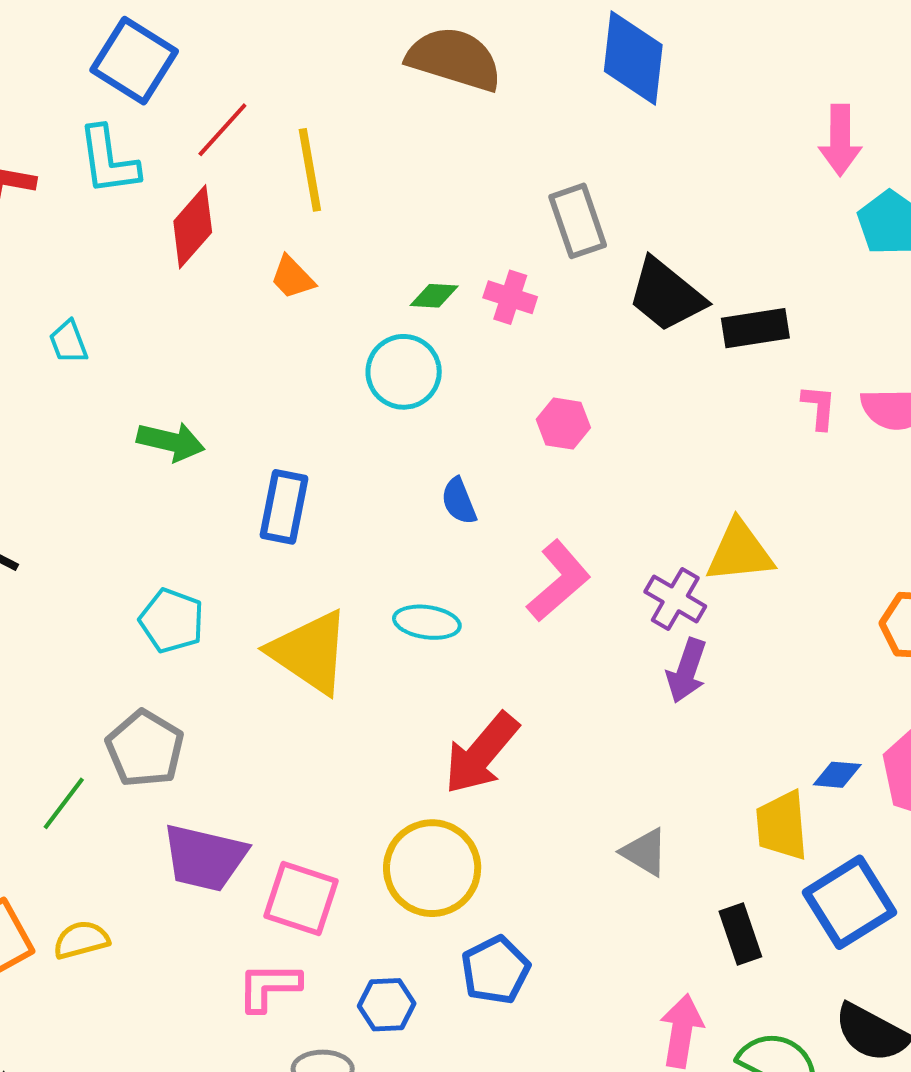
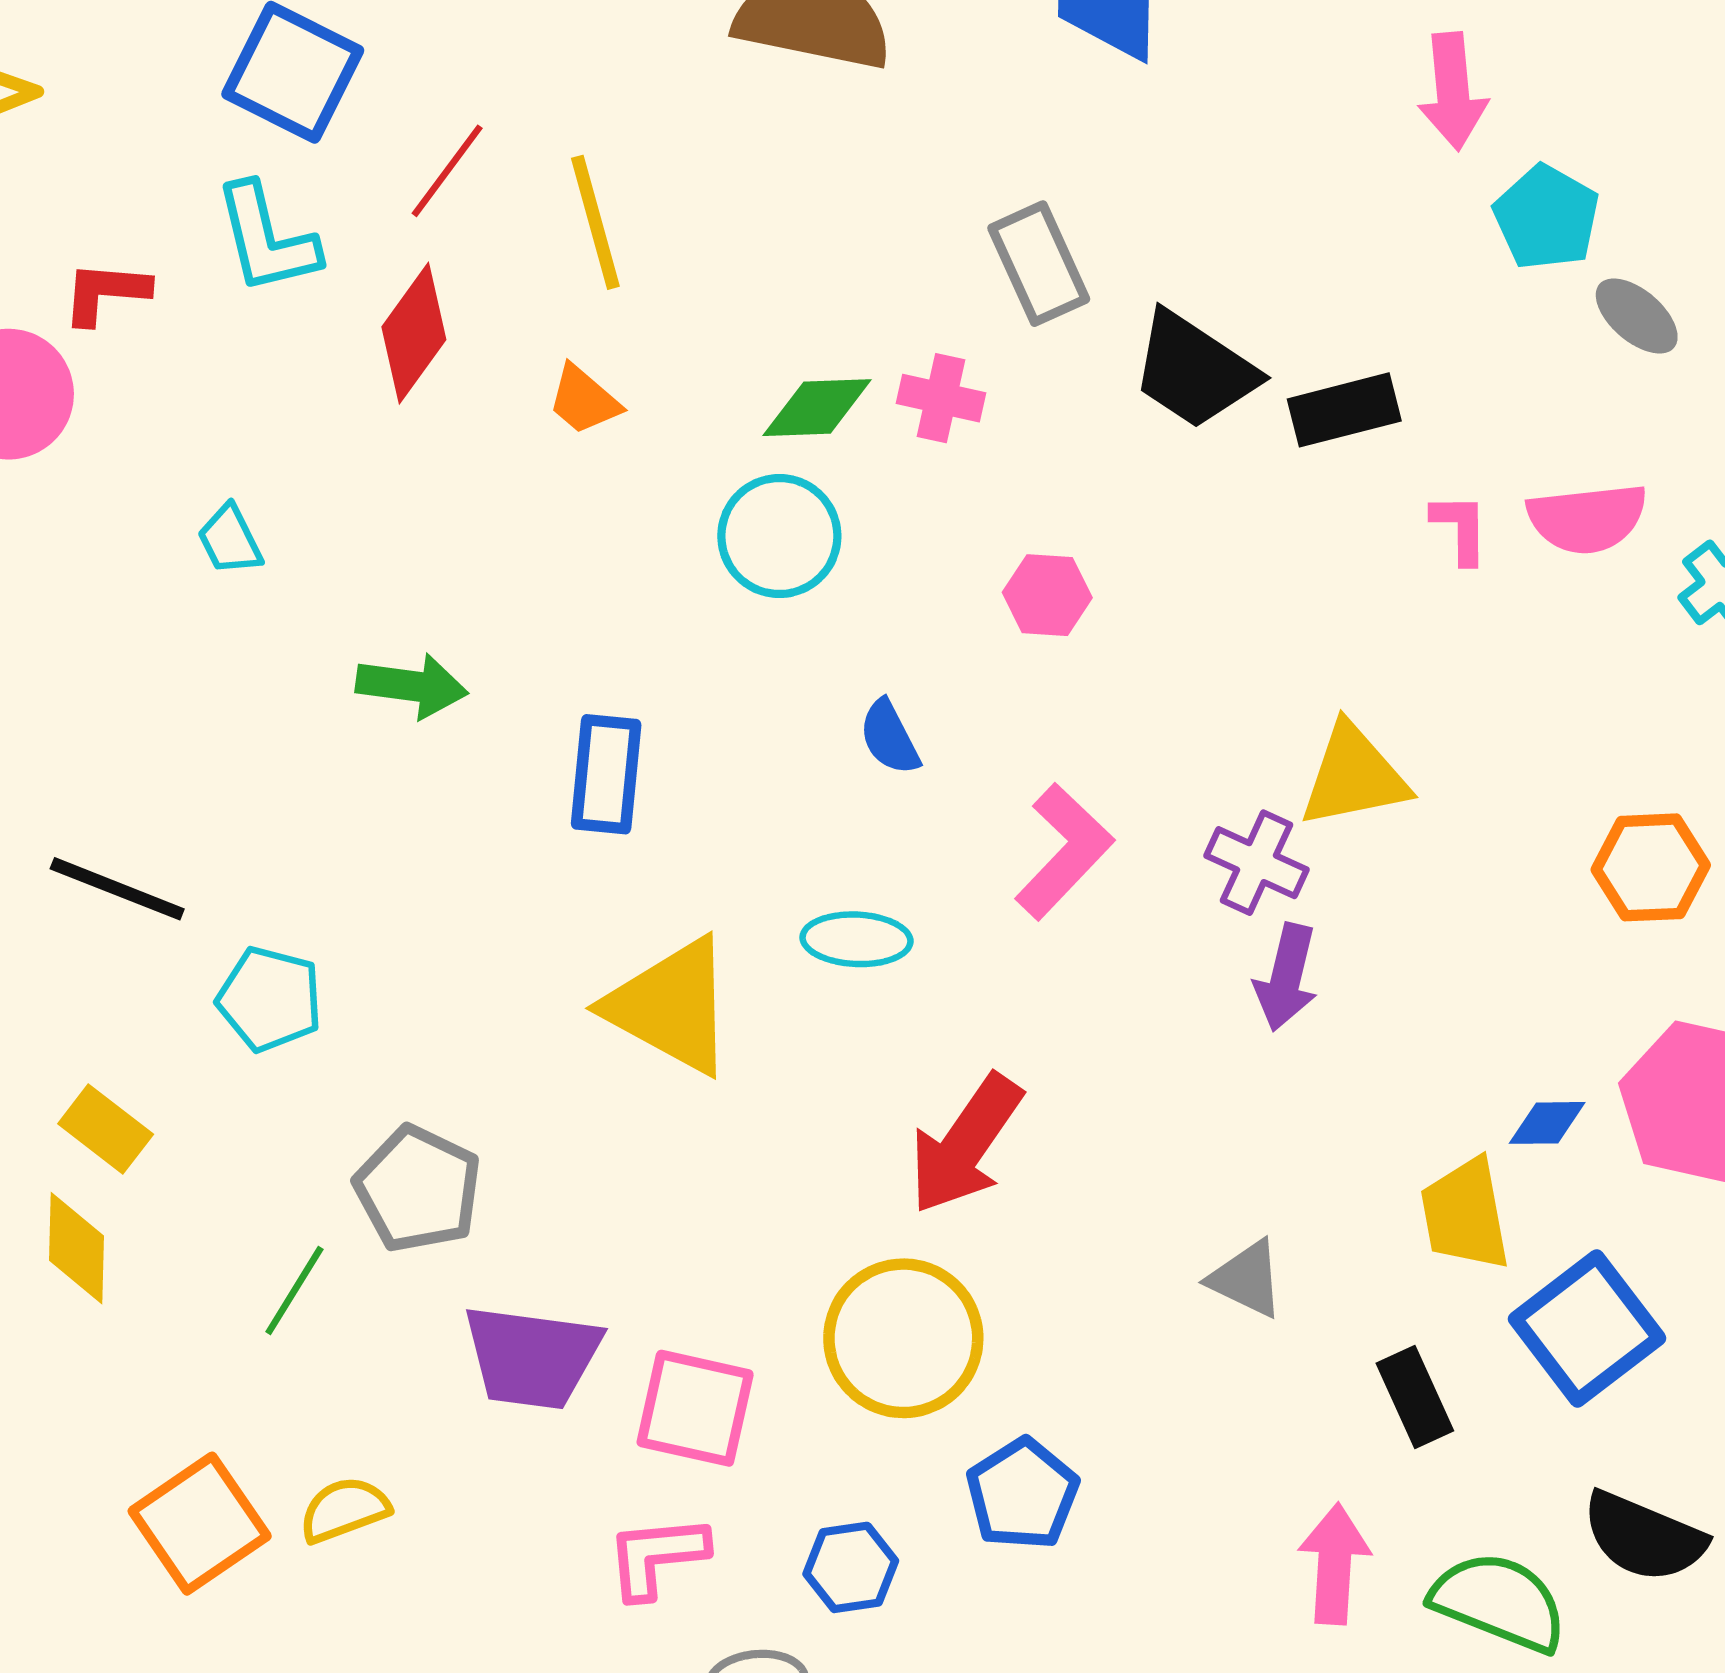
green diamond: (434, 296) -> (817, 408), size x1.4
cyan pentagon: (172, 621) -> (270, 999), moved

